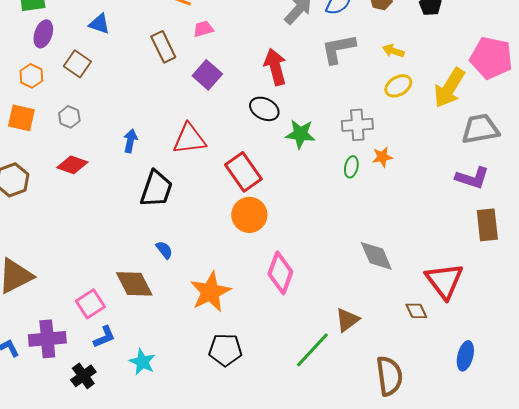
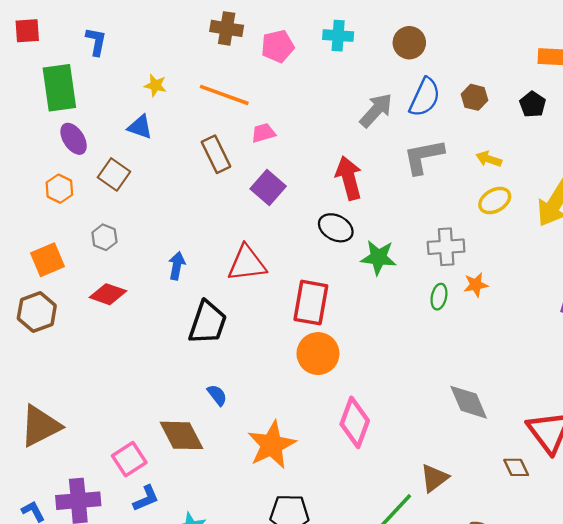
purple ellipse: (43, 34) -> (74, 139), turned -52
orange square: (21, 118) -> (47, 260), moved, turned -36
red rectangle: (243, 172) -> (311, 303), turned 45

